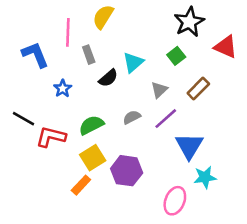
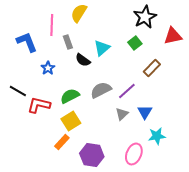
red triangle: (226, 47) -> (173, 36), turned -36
black semicircle: (108, 78) -> (83, 60), turned 77
gray triangle: (159, 90) -> (122, 114), moved
gray semicircle: (132, 117) -> (101, 90), size x1.5
blue triangle: (189, 146) -> (145, 112), size x0.7
purple hexagon: (127, 171) -> (92, 155), moved

